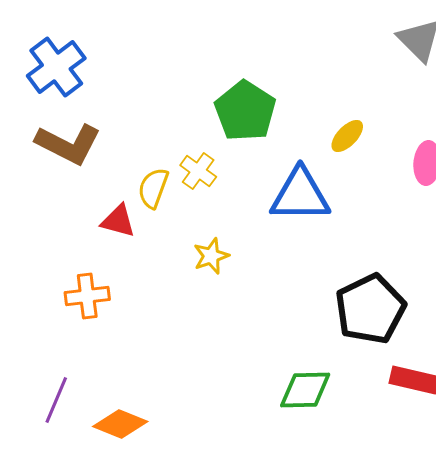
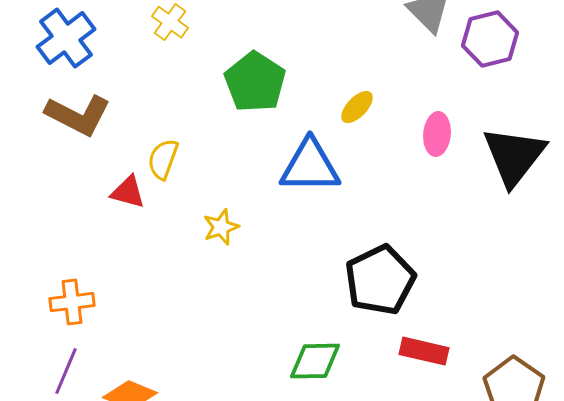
yellow cross: (198, 171) -> (170, 22), moved
orange cross: (87, 296) -> (72, 302), moved

